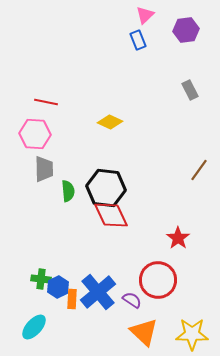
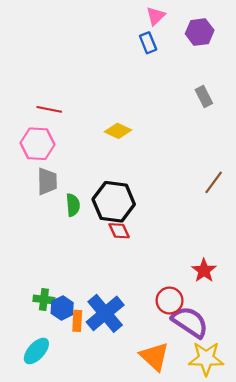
red diamond: (111, 215) -> (119, 231), size x0.6
red star: (178, 238) -> (204, 270), moved
red circle: (158, 280) -> (170, 301), size x0.7
purple semicircle: (132, 300) -> (190, 322), moved, size x1.8

